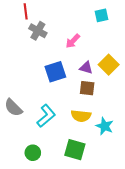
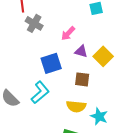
purple triangle: (86, 68) -> (81, 51), moved
cyan L-shape: (46, 116) -> (40, 92), moved

